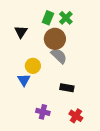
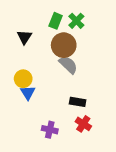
yellow circle: (33, 66) -> (23, 79), moved
red cross: (76, 116) -> (83, 124), moved

